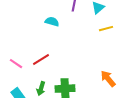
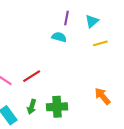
cyan semicircle: (52, 22) -> (59, 37), moved

